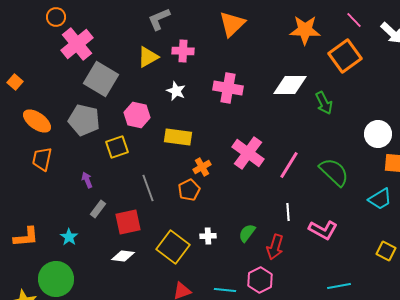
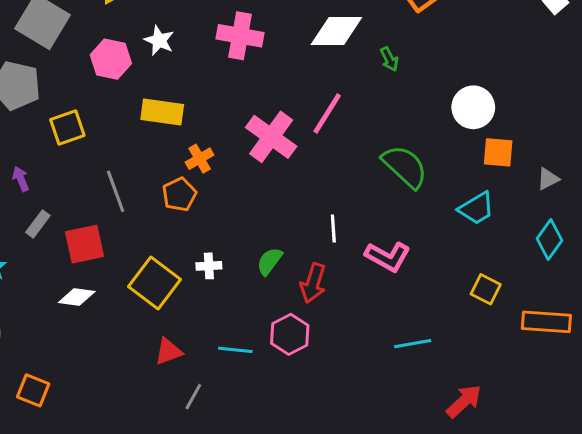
green arrow: (324, 103) -> (389, 59), size x0.7
pink hexagon: (137, 115) -> (111, 59), moved
pink line: (289, 165) -> (327, 114), moved

